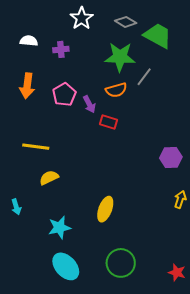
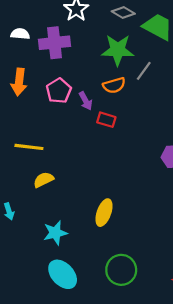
purple cross: (61, 49) -> (55, 43), size x1.8

